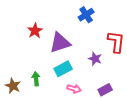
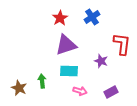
red star: (35, 31) -> (60, 18), moved
cyan rectangle: (63, 69) -> (69, 71), turned 30

